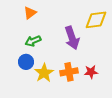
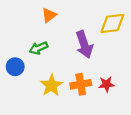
orange triangle: (30, 13) -> (49, 15), moved
blue circle: (26, 62) -> (15, 67), moved

